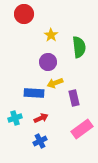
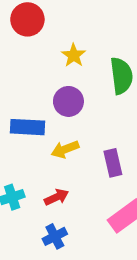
yellow arrow: (55, 83) -> (65, 149), moved
blue rectangle: (34, 93) -> (27, 127), moved

